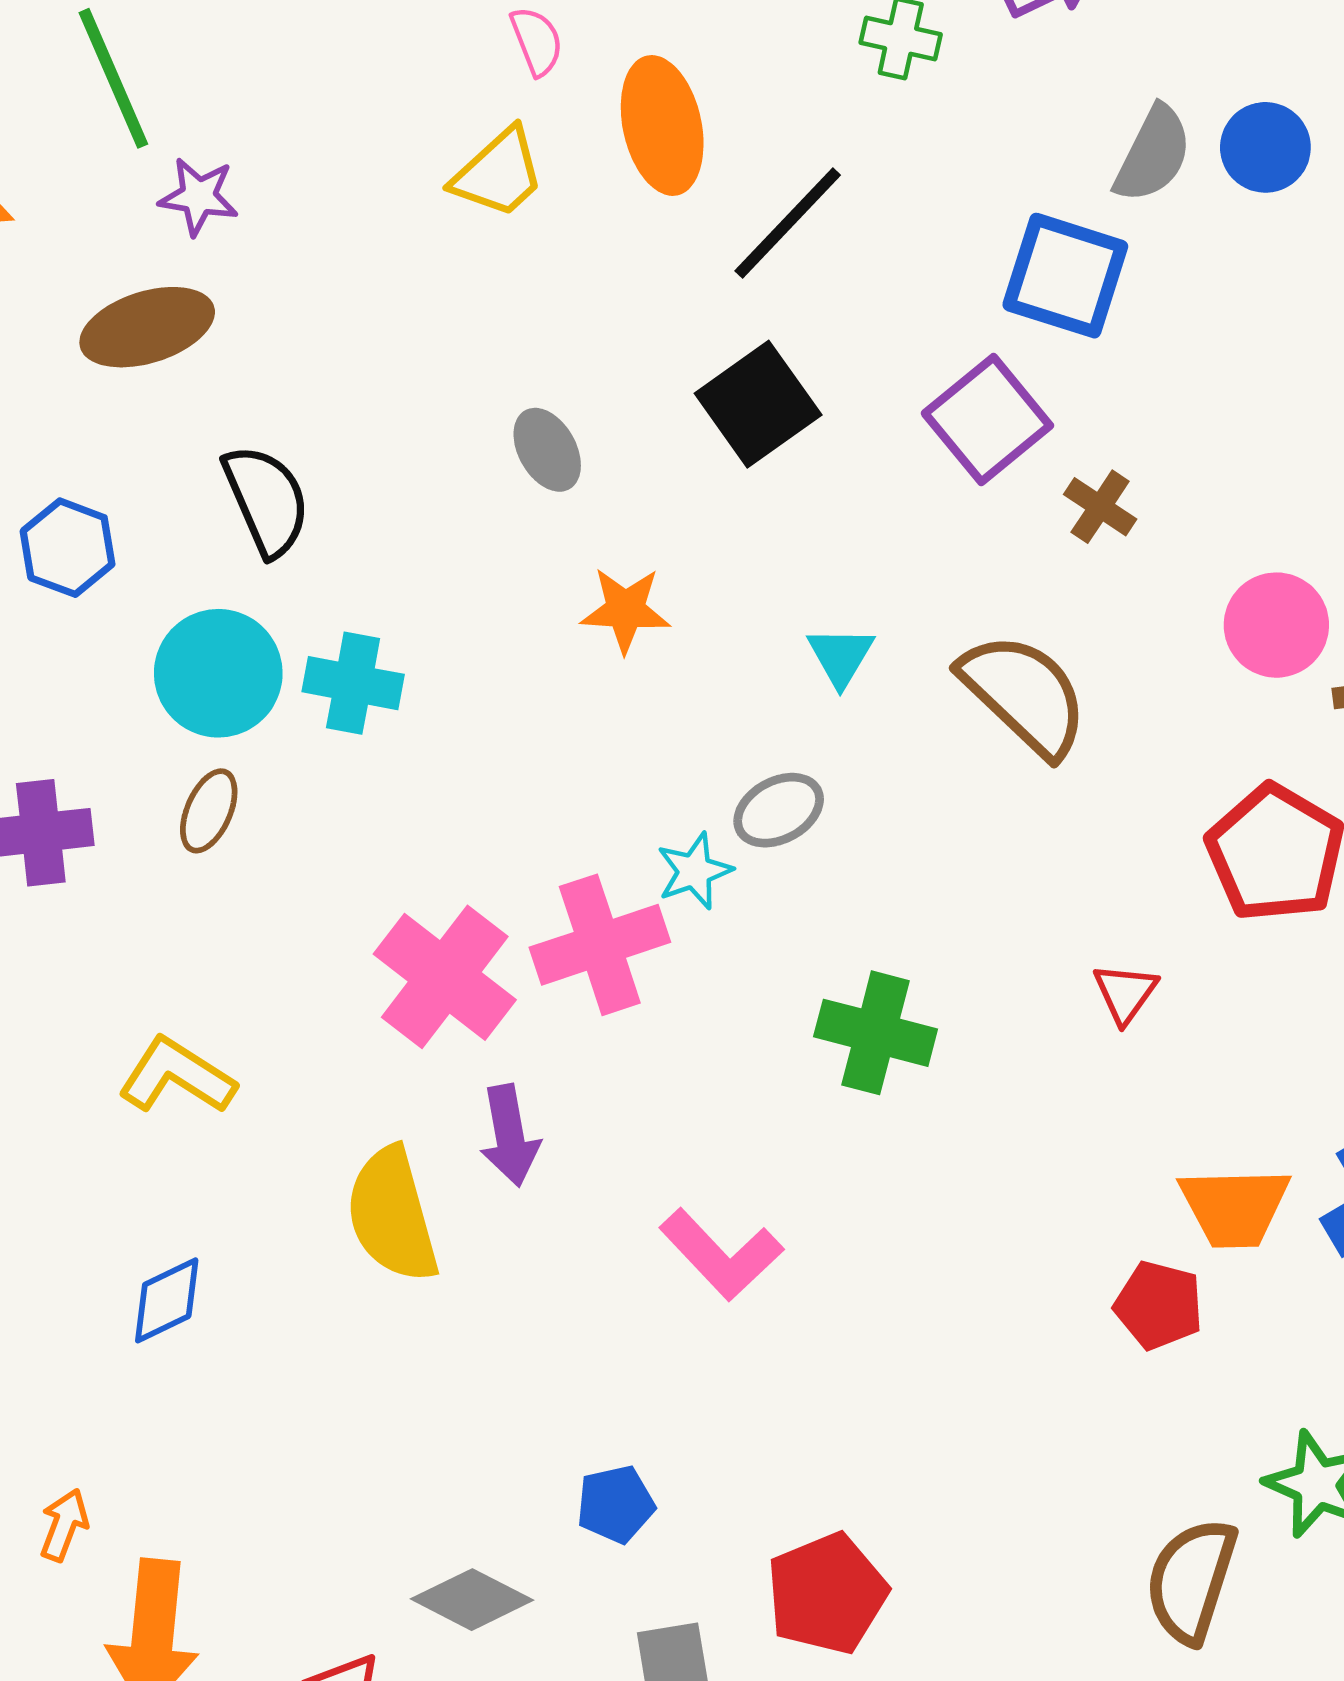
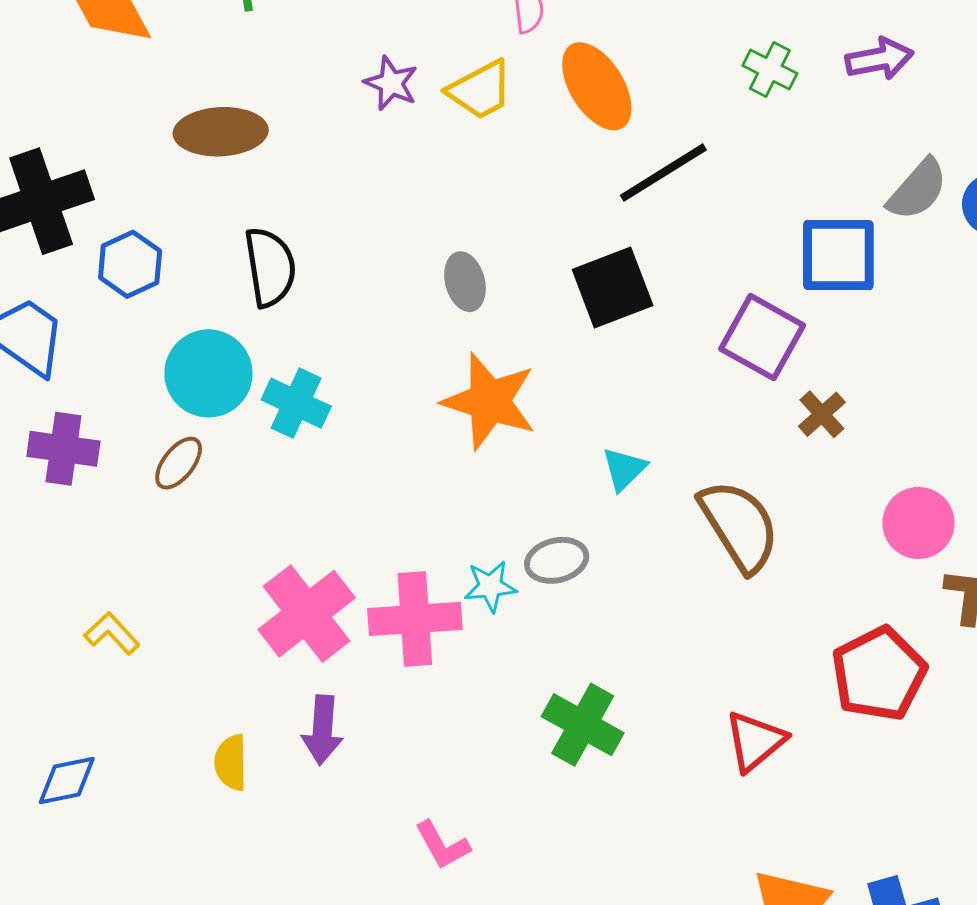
orange ellipse: (662, 125) -> (597, 86), turned -34
purple star: (199, 197) -> (391, 83), moved
blue square: (1065, 276) -> (838, 255), turned -32
purple square: (987, 419) -> (762, 337), turned -36
orange star: (625, 610) -> (489, 401), size x1.6
red triangle: (1125, 993) -> (755, 741), size x1.4
yellow L-shape: (177, 1076) -> (112, 633), size x0.7
yellow semicircle: (392, 1215) -> (231, 762), size x0.6
pink L-shape: (721, 1254) -> (442, 845), size x0.7

